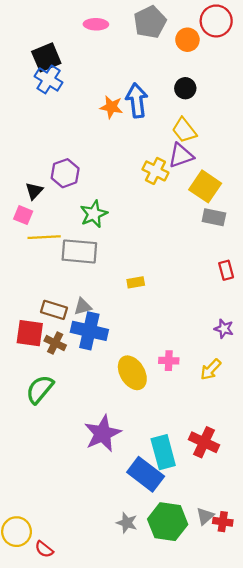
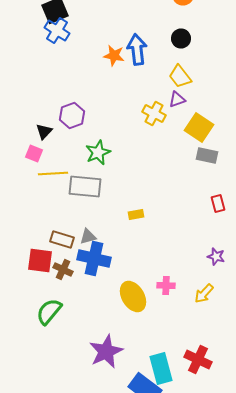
purple triangle: (181, 156) -> (177, 100), size x0.7

